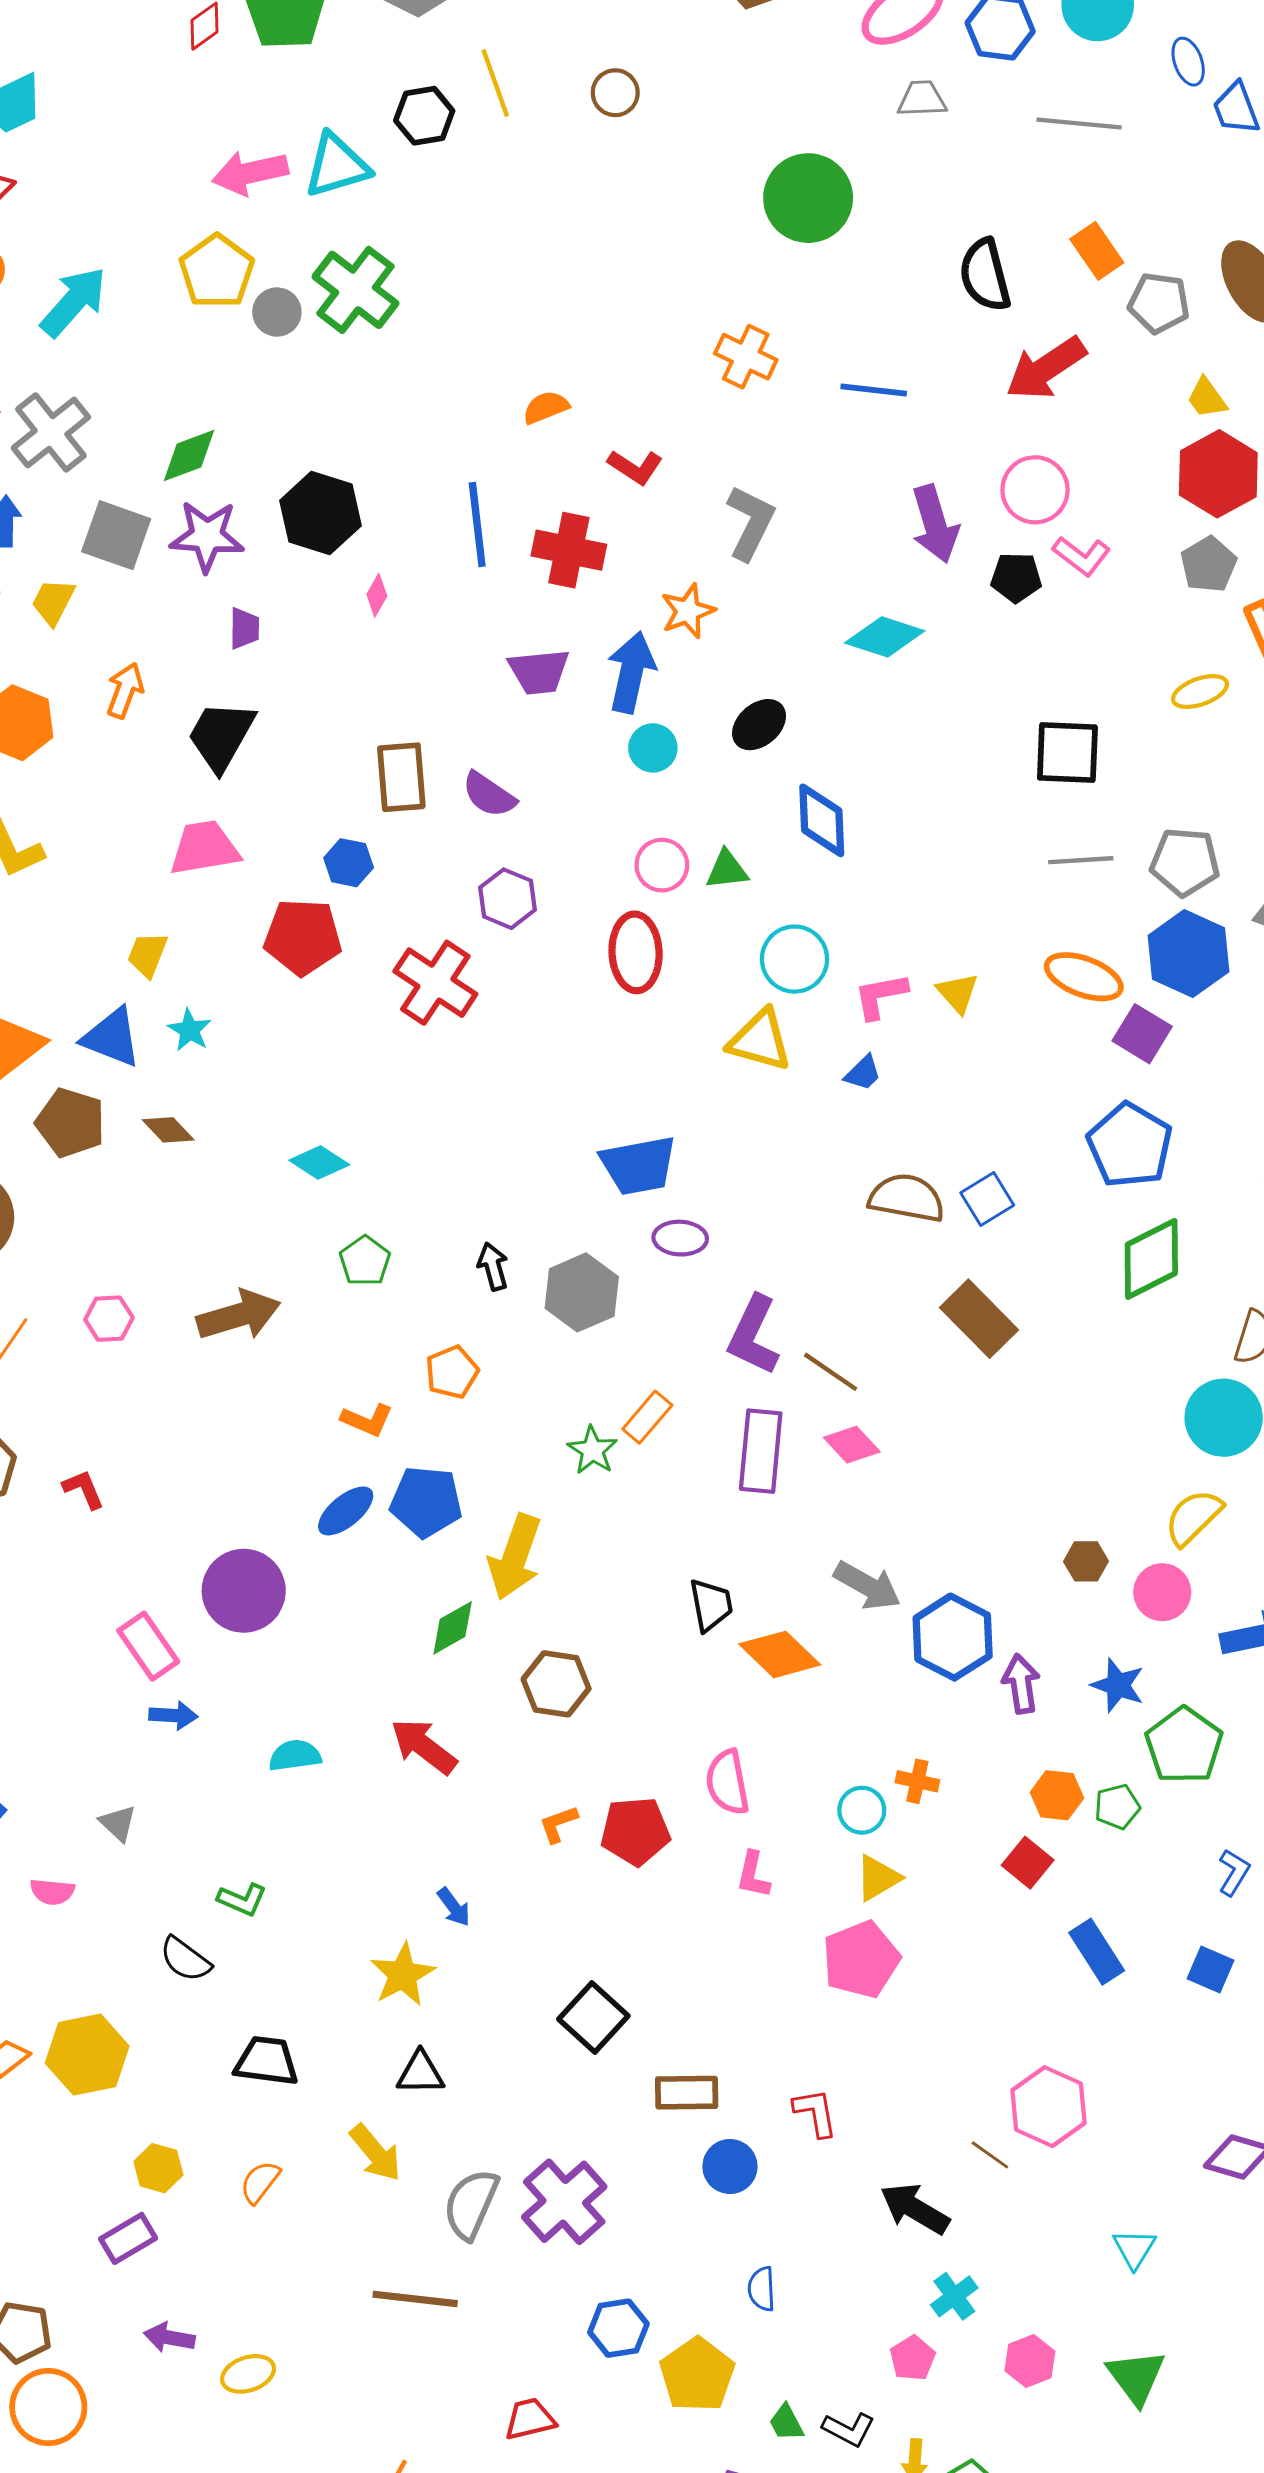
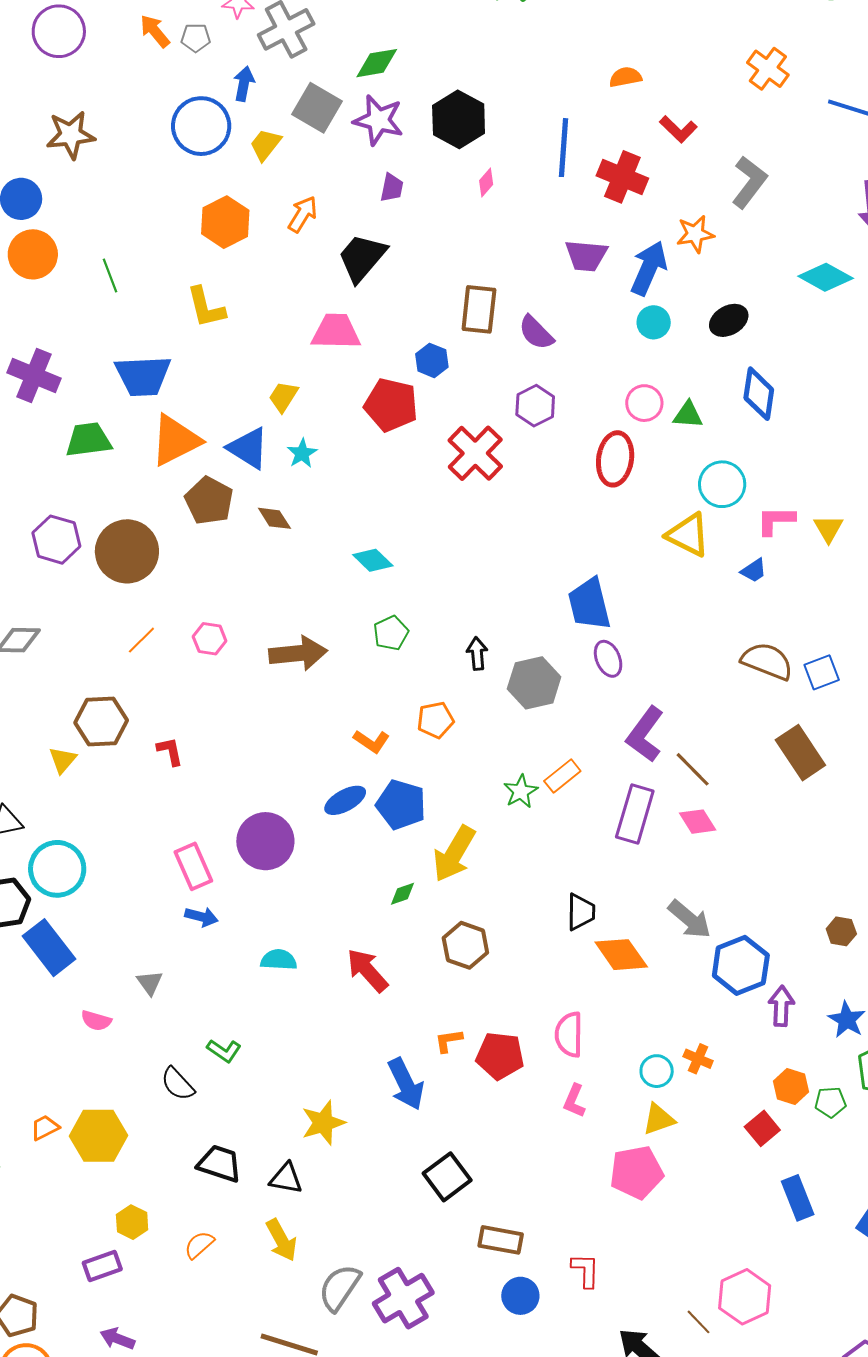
blue trapezoid: (639, 1165) -> (589, 604), turned 76
purple ellipse: (680, 1238) -> (608, 659), turned 54
green diamond: (453, 1628) -> (402, 894), size x0.7
blue arrow: (454, 1907) -> (406, 1084), moved, size x1.8
black triangle: (420, 2073) -> (286, 1178), moved

